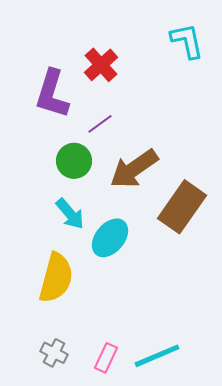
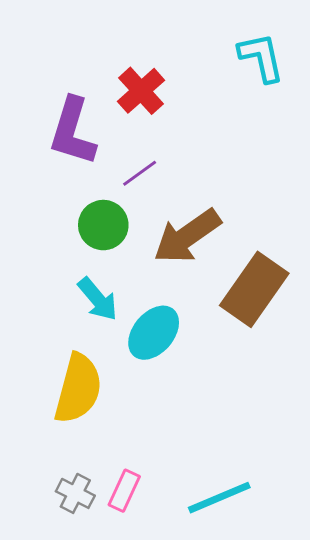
pink rectangle: (106, 358) -> (124, 491), moved

